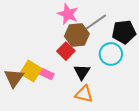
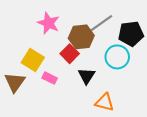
pink star: (68, 14) -> (49, 23), moved
yellow square: (31, 71) -> (33, 60), moved
orange triangle: (84, 94) -> (105, 102), moved

